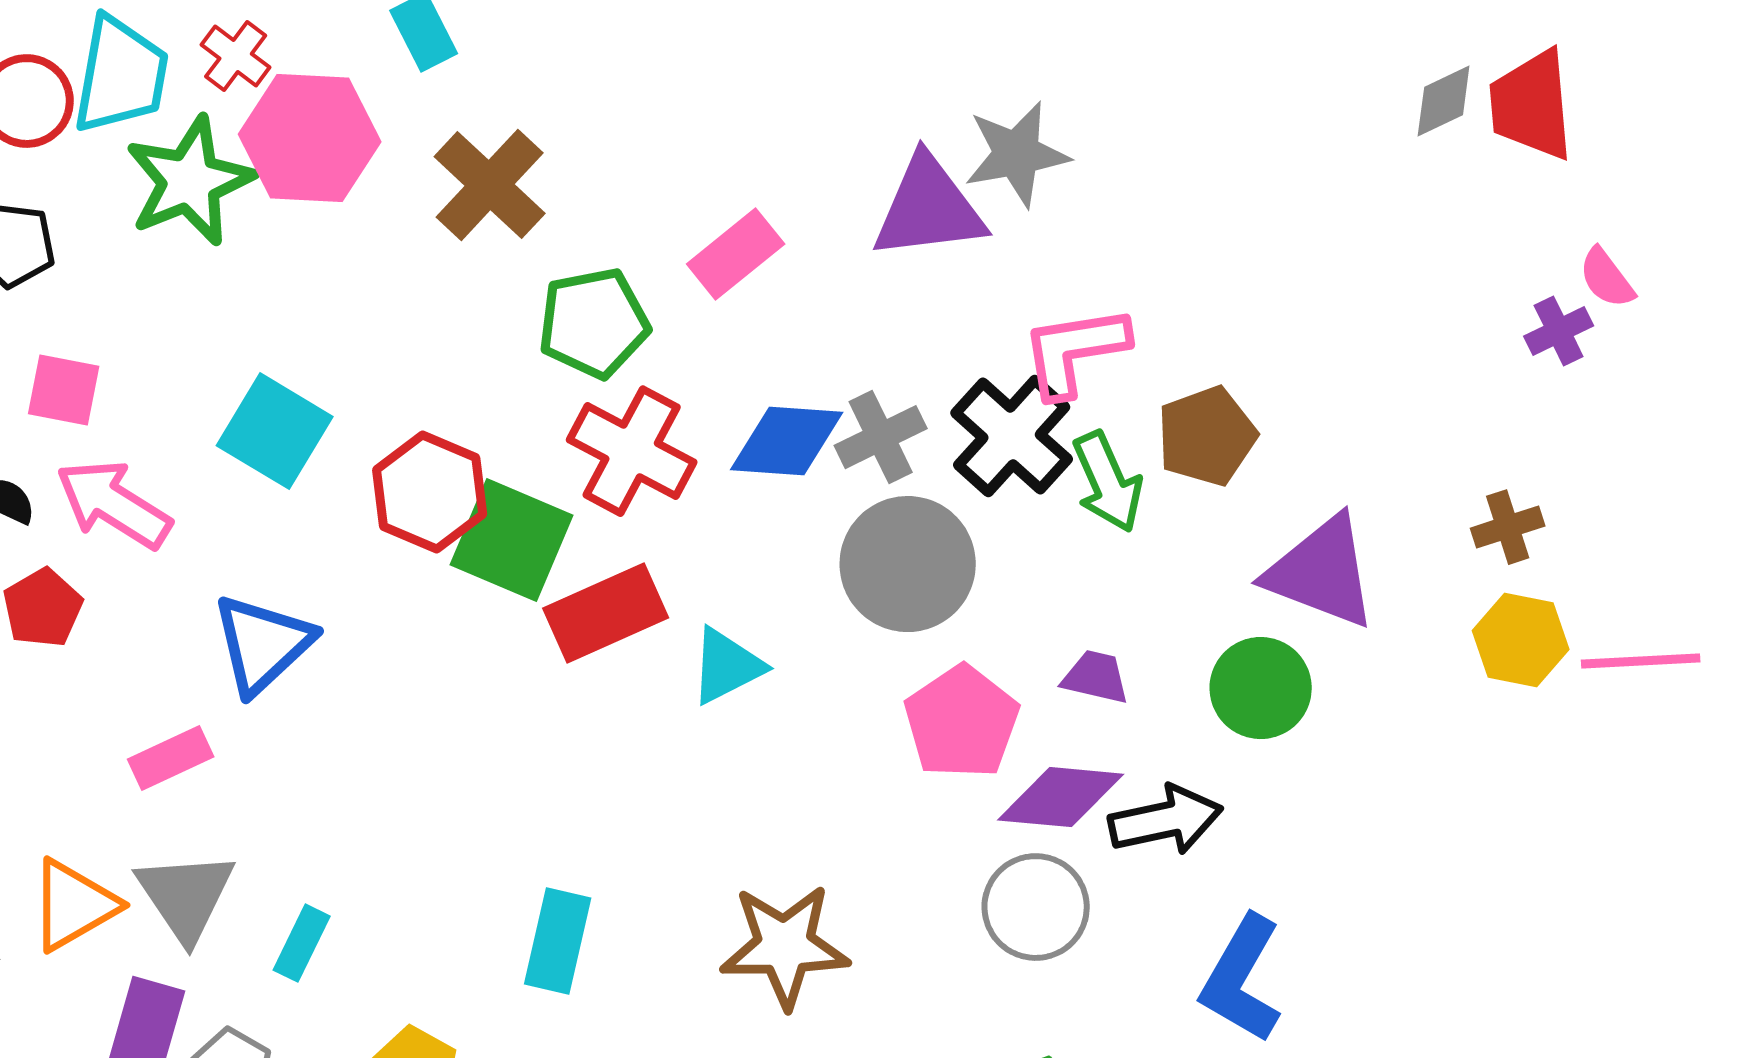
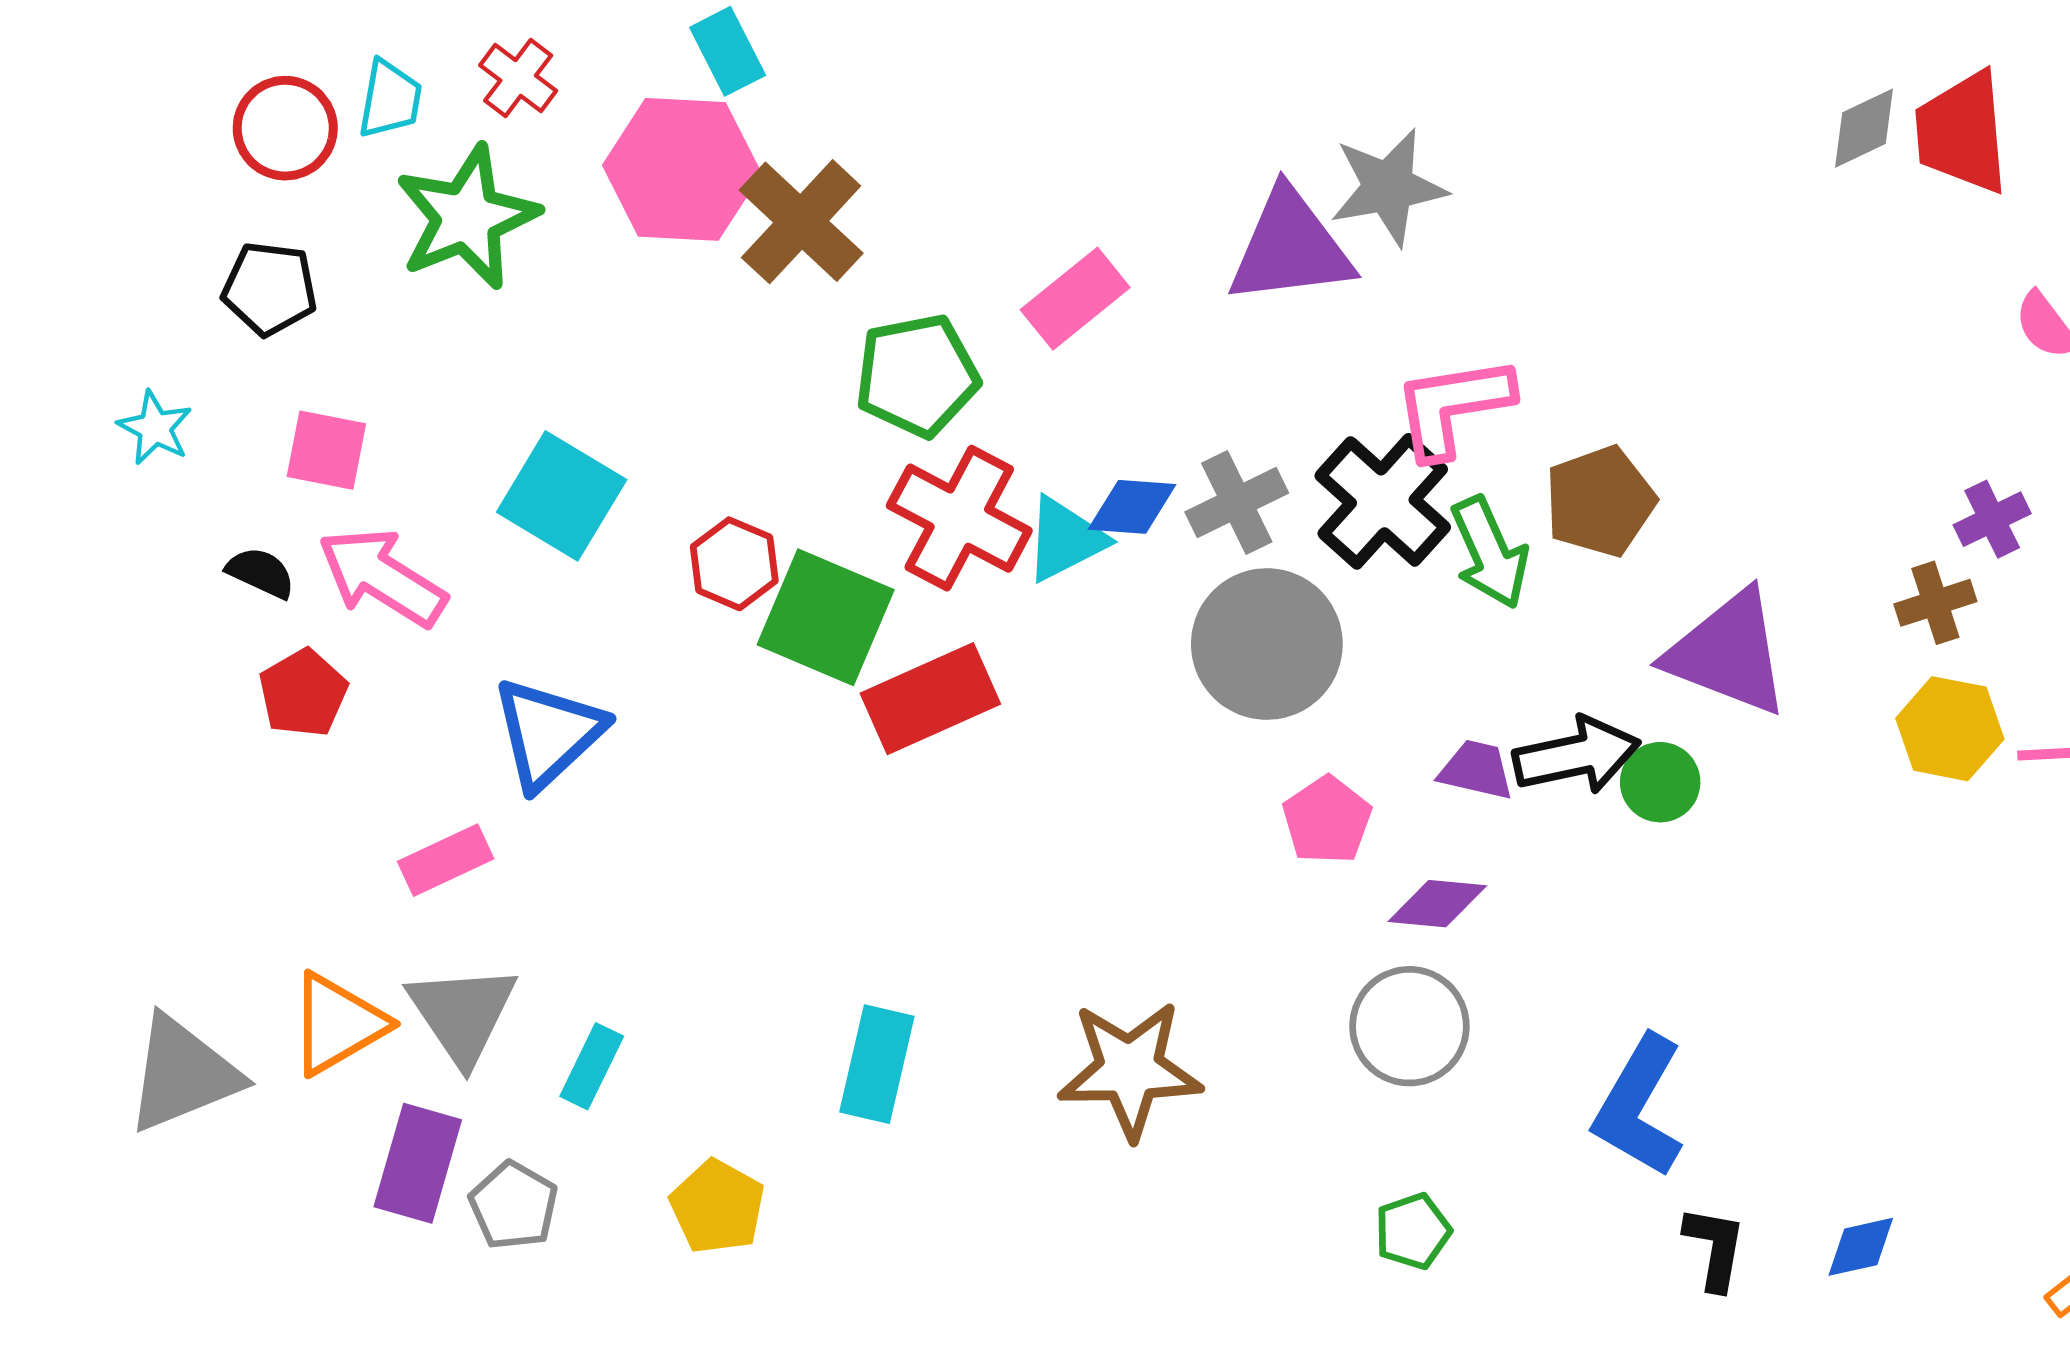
cyan trapezoid: (121, 75) -> (390, 99), size x0.6
pink hexagon: (310, 138) -> (682, 169), moved
purple cross: (1559, 331) -> (1992, 519), moved
blue diamond: (787, 441) -> (1132, 507), size x0.7
red hexagon: (430, 492) -> (734, 564), size x0.7
cyan triangle: (727, 666) -> (1065, 539), moved
green circle: (1261, 688) -> (1660, 782), size x0.7
pink pentagon: (962, 722) -> (1327, 820), size x0.7
purple diamond: (1061, 797) -> (1437, 904), size x0.7
black arrow: (1166, 820) -> (1577, 755), moved

